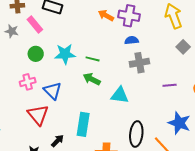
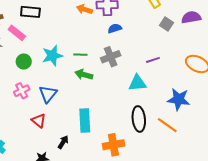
gray cross: (139, 63) -> (111, 57), moved
purple line: (170, 85) -> (153, 60), moved
blue triangle: (53, 91) -> (48, 94), turned 36
cyan triangle: (120, 95) -> (137, 83), moved
red triangle: (38, 115) -> (39, 121), size x0.7

